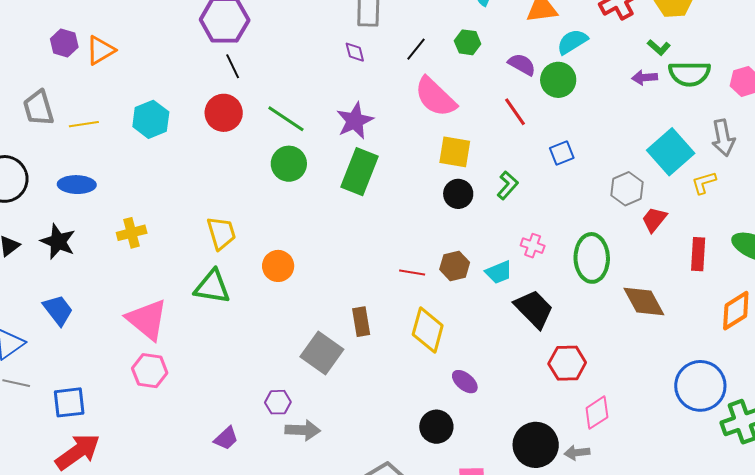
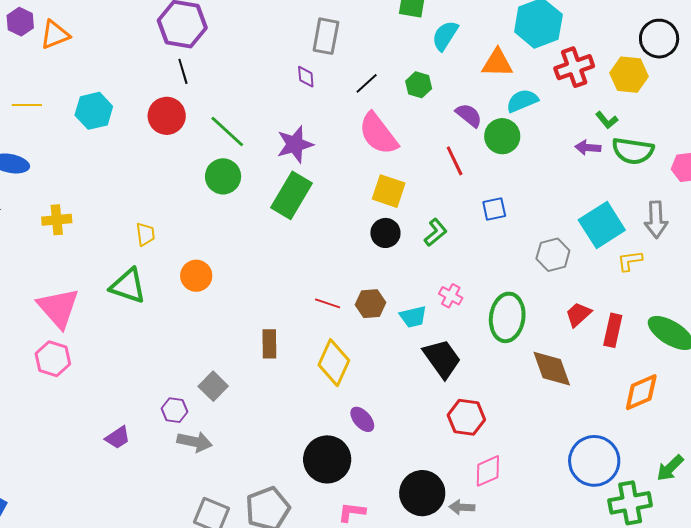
red trapezoid: (654, 219) -> (578, 314), moved
yellow trapezoid: (221, 233) -> (145, 234), size x0.7
gray square: (322, 353) -> (213, 386), moved, size x0.7
black circle: (436, 427) -> (327, 459), size x1.4

